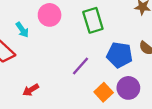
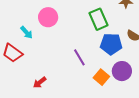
green rectangle: (93, 20) -> (99, 19), moved
purple line: (80, 66) -> (79, 57), turned -66

